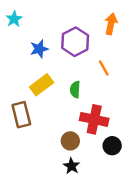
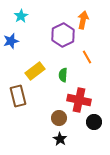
cyan star: (14, 19) -> (21, 16), moved
orange arrow: (111, 24) -> (83, 20), moved
blue star: (39, 49) -> (11, 41), moved

